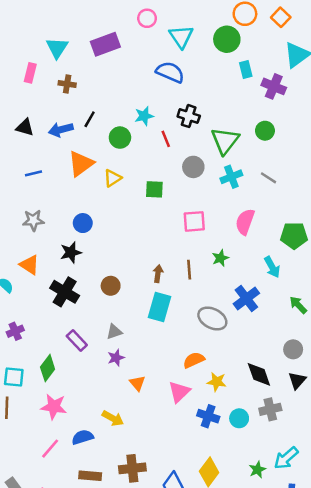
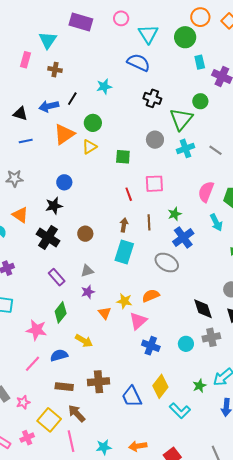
purple rectangle: (105, 44) -> (81, 22), moved, turned 35
cyan star: (144, 116) -> (104, 87), moved
black triangle: (25, 127) -> (20, 114), moved
green circle: (265, 131) -> (200, 101), moved
green circle: (120, 138) -> (93, 123), moved
red line: (166, 139) -> (129, 194), moved
gray star: (33, 220) -> (14, 178), moved
pink semicircle: (245, 222) -> (206, 192), moved
blue cross: (246, 298) -> (183, 237), moved
green diamond: (48, 368) -> (61, 312), moved
yellow star: (217, 382) -> (124, 301), moved
blue cross: (208, 416) -> (151, 346), moved

